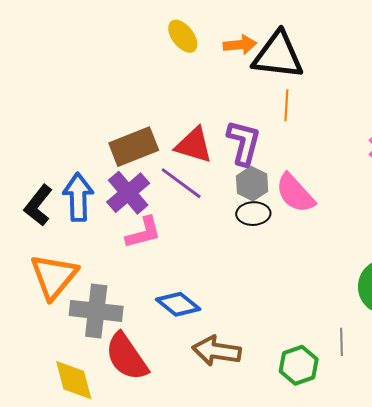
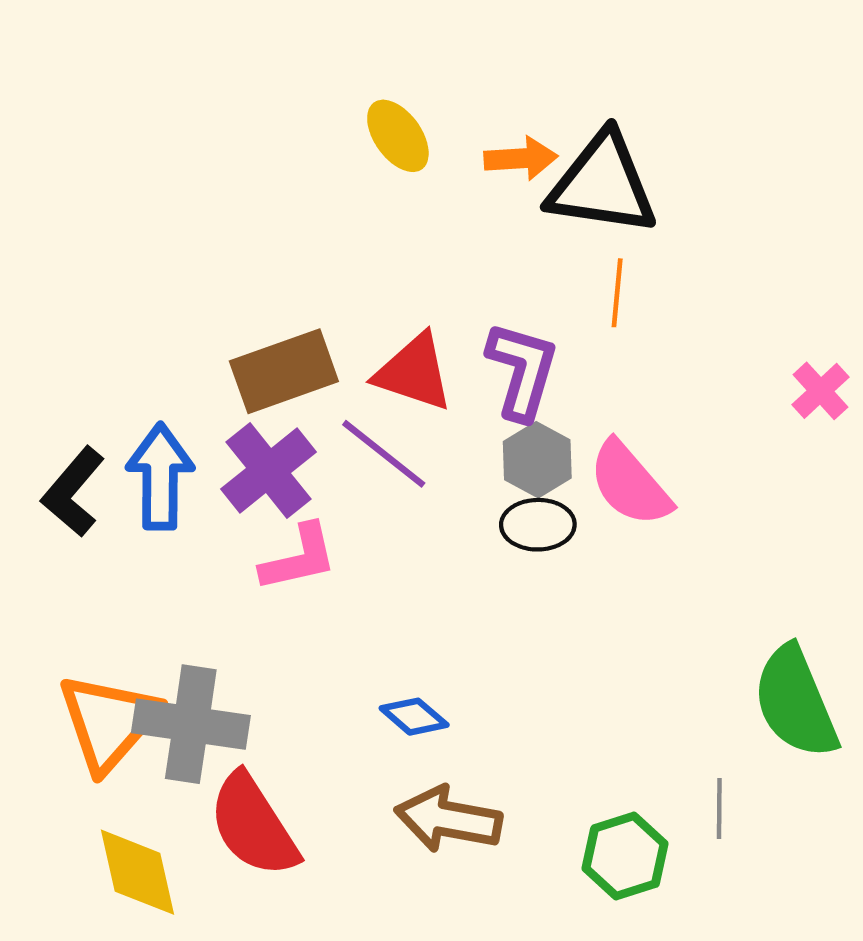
orange triangle: (54, 276) -> (109, 722), moved
blue diamond: (178, 304) -> (414, 717), moved, size x0.7

